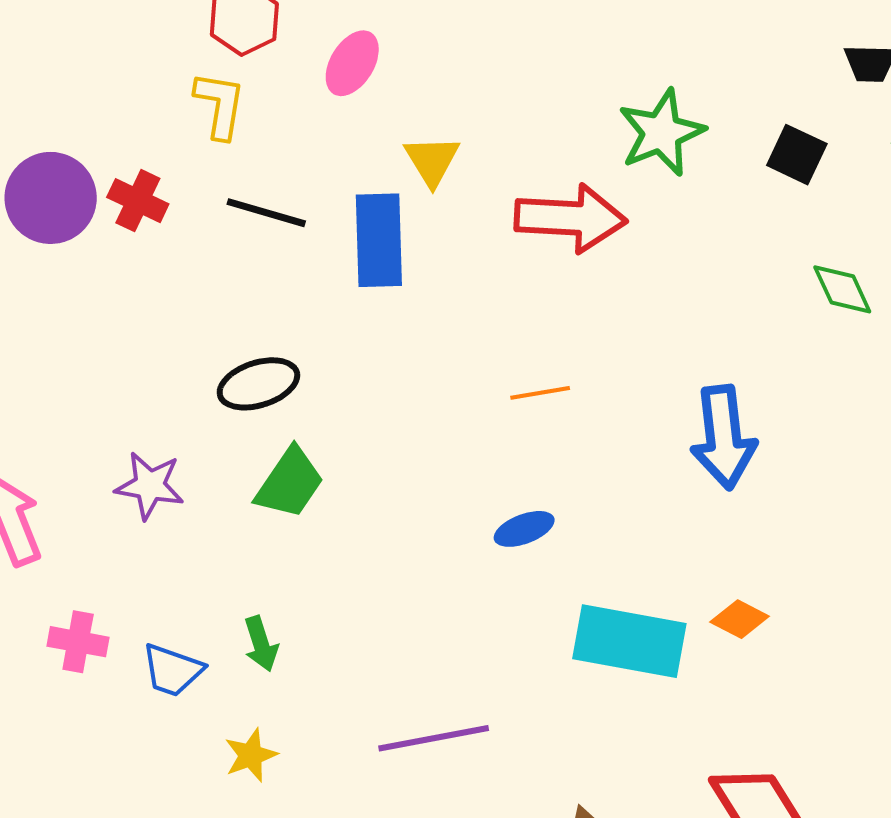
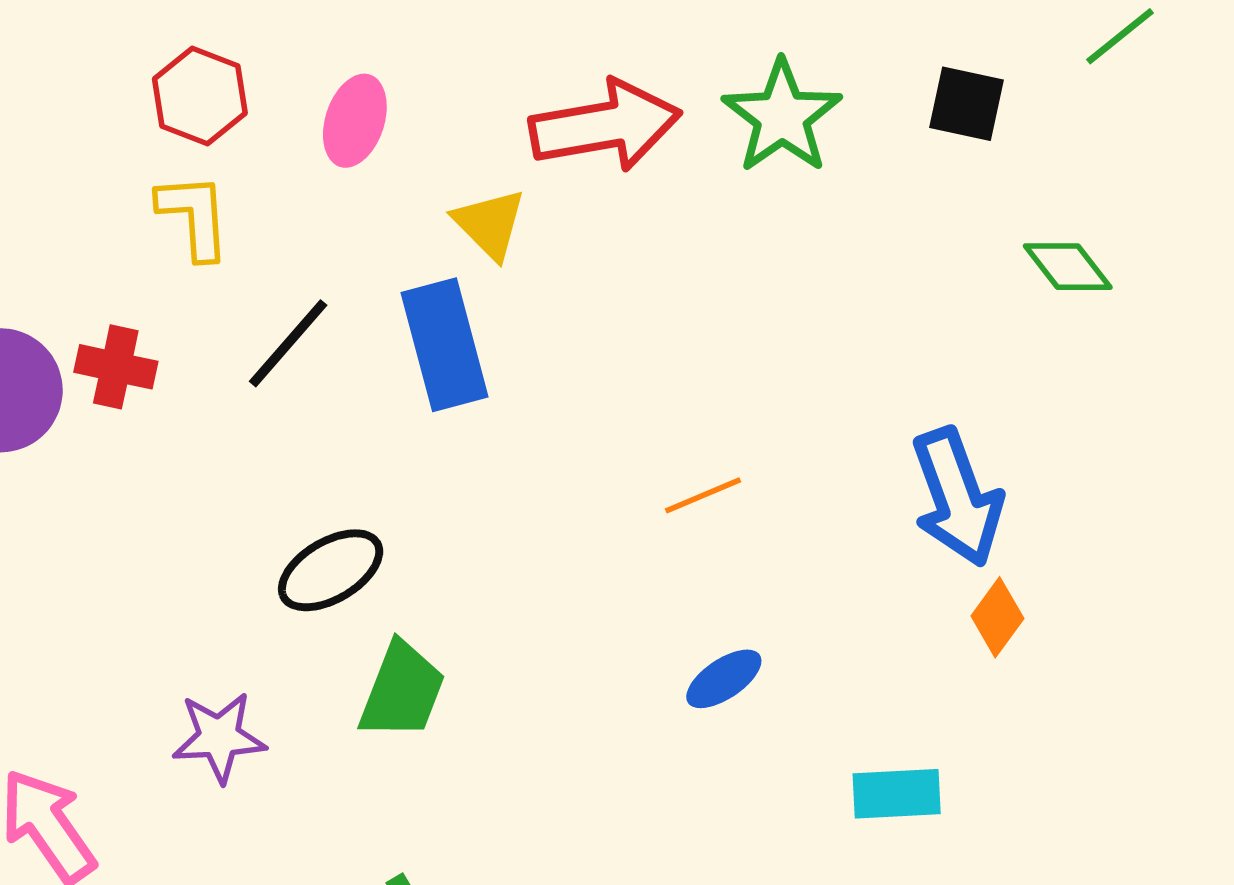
black line: (266, 213) -> (288, 343), turned -52
red arrow: (571, 218) -> (605, 126), moved
orange diamond: (740, 619) -> (997, 617), moved, turned -68
cyan rectangle: (629, 641) -> (897, 794), size x0.6

